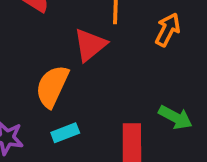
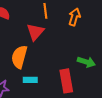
cyan rectangle: (65, 133) -> (30, 80), turned 32

